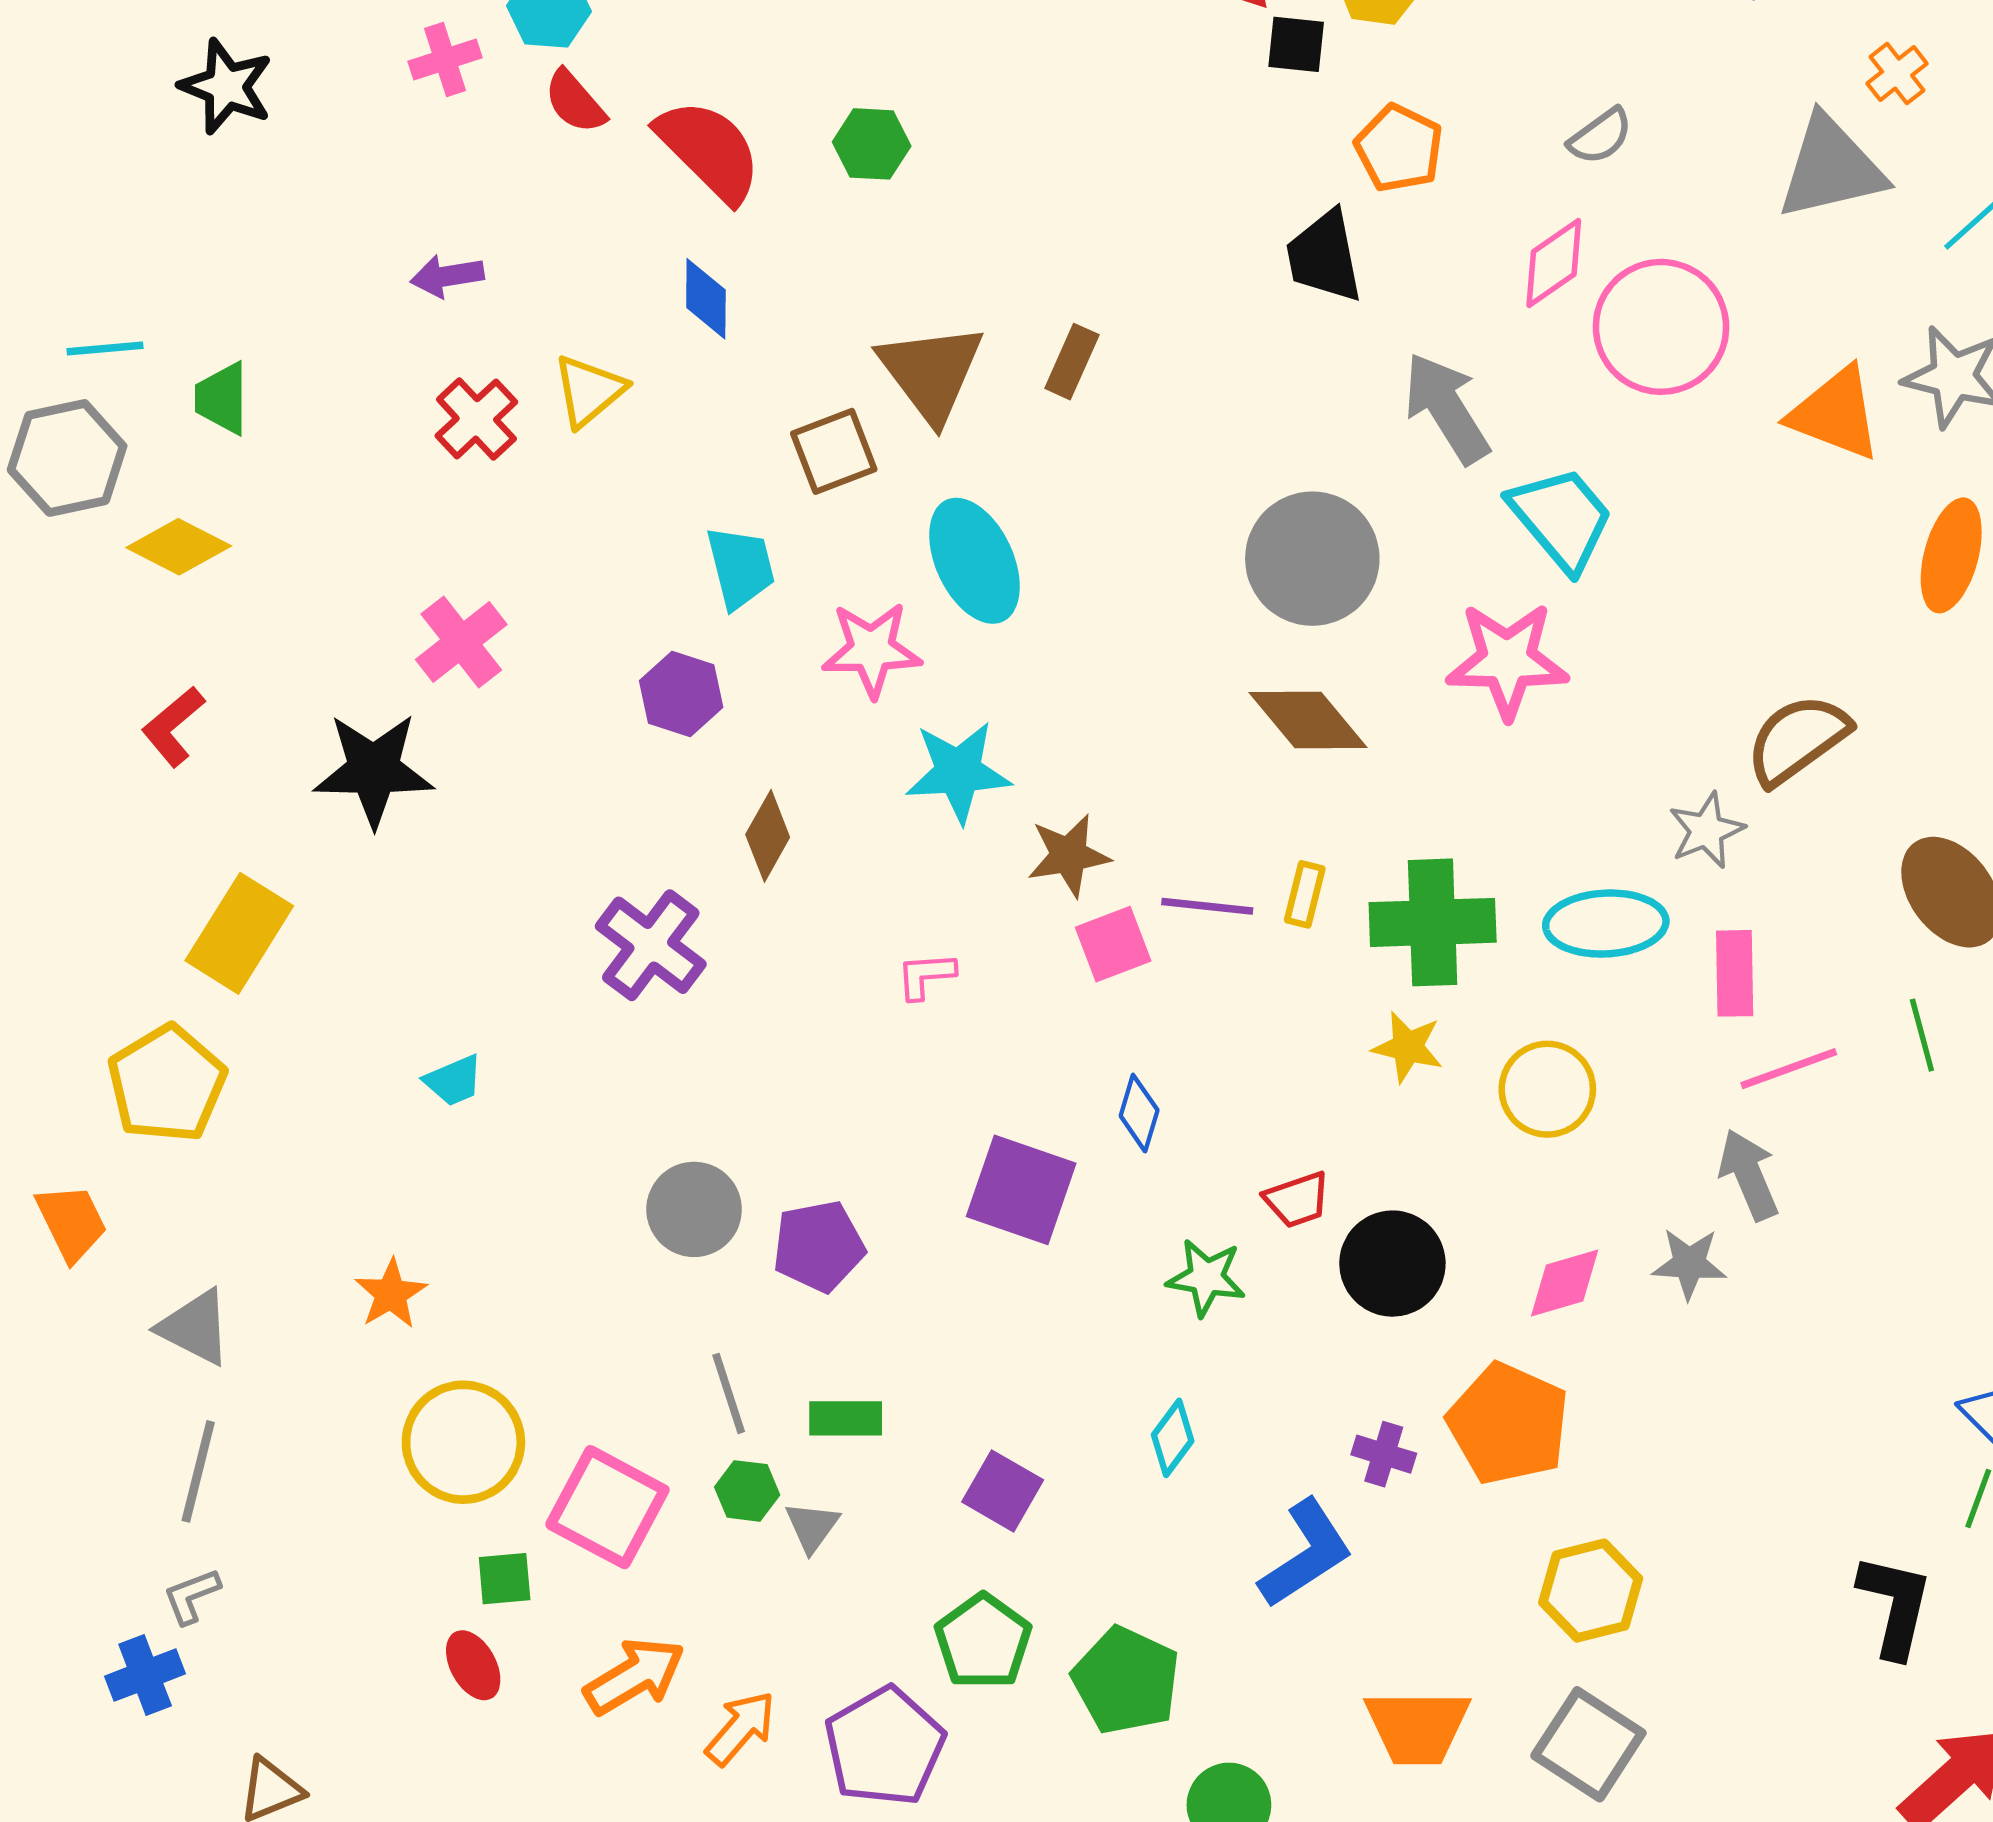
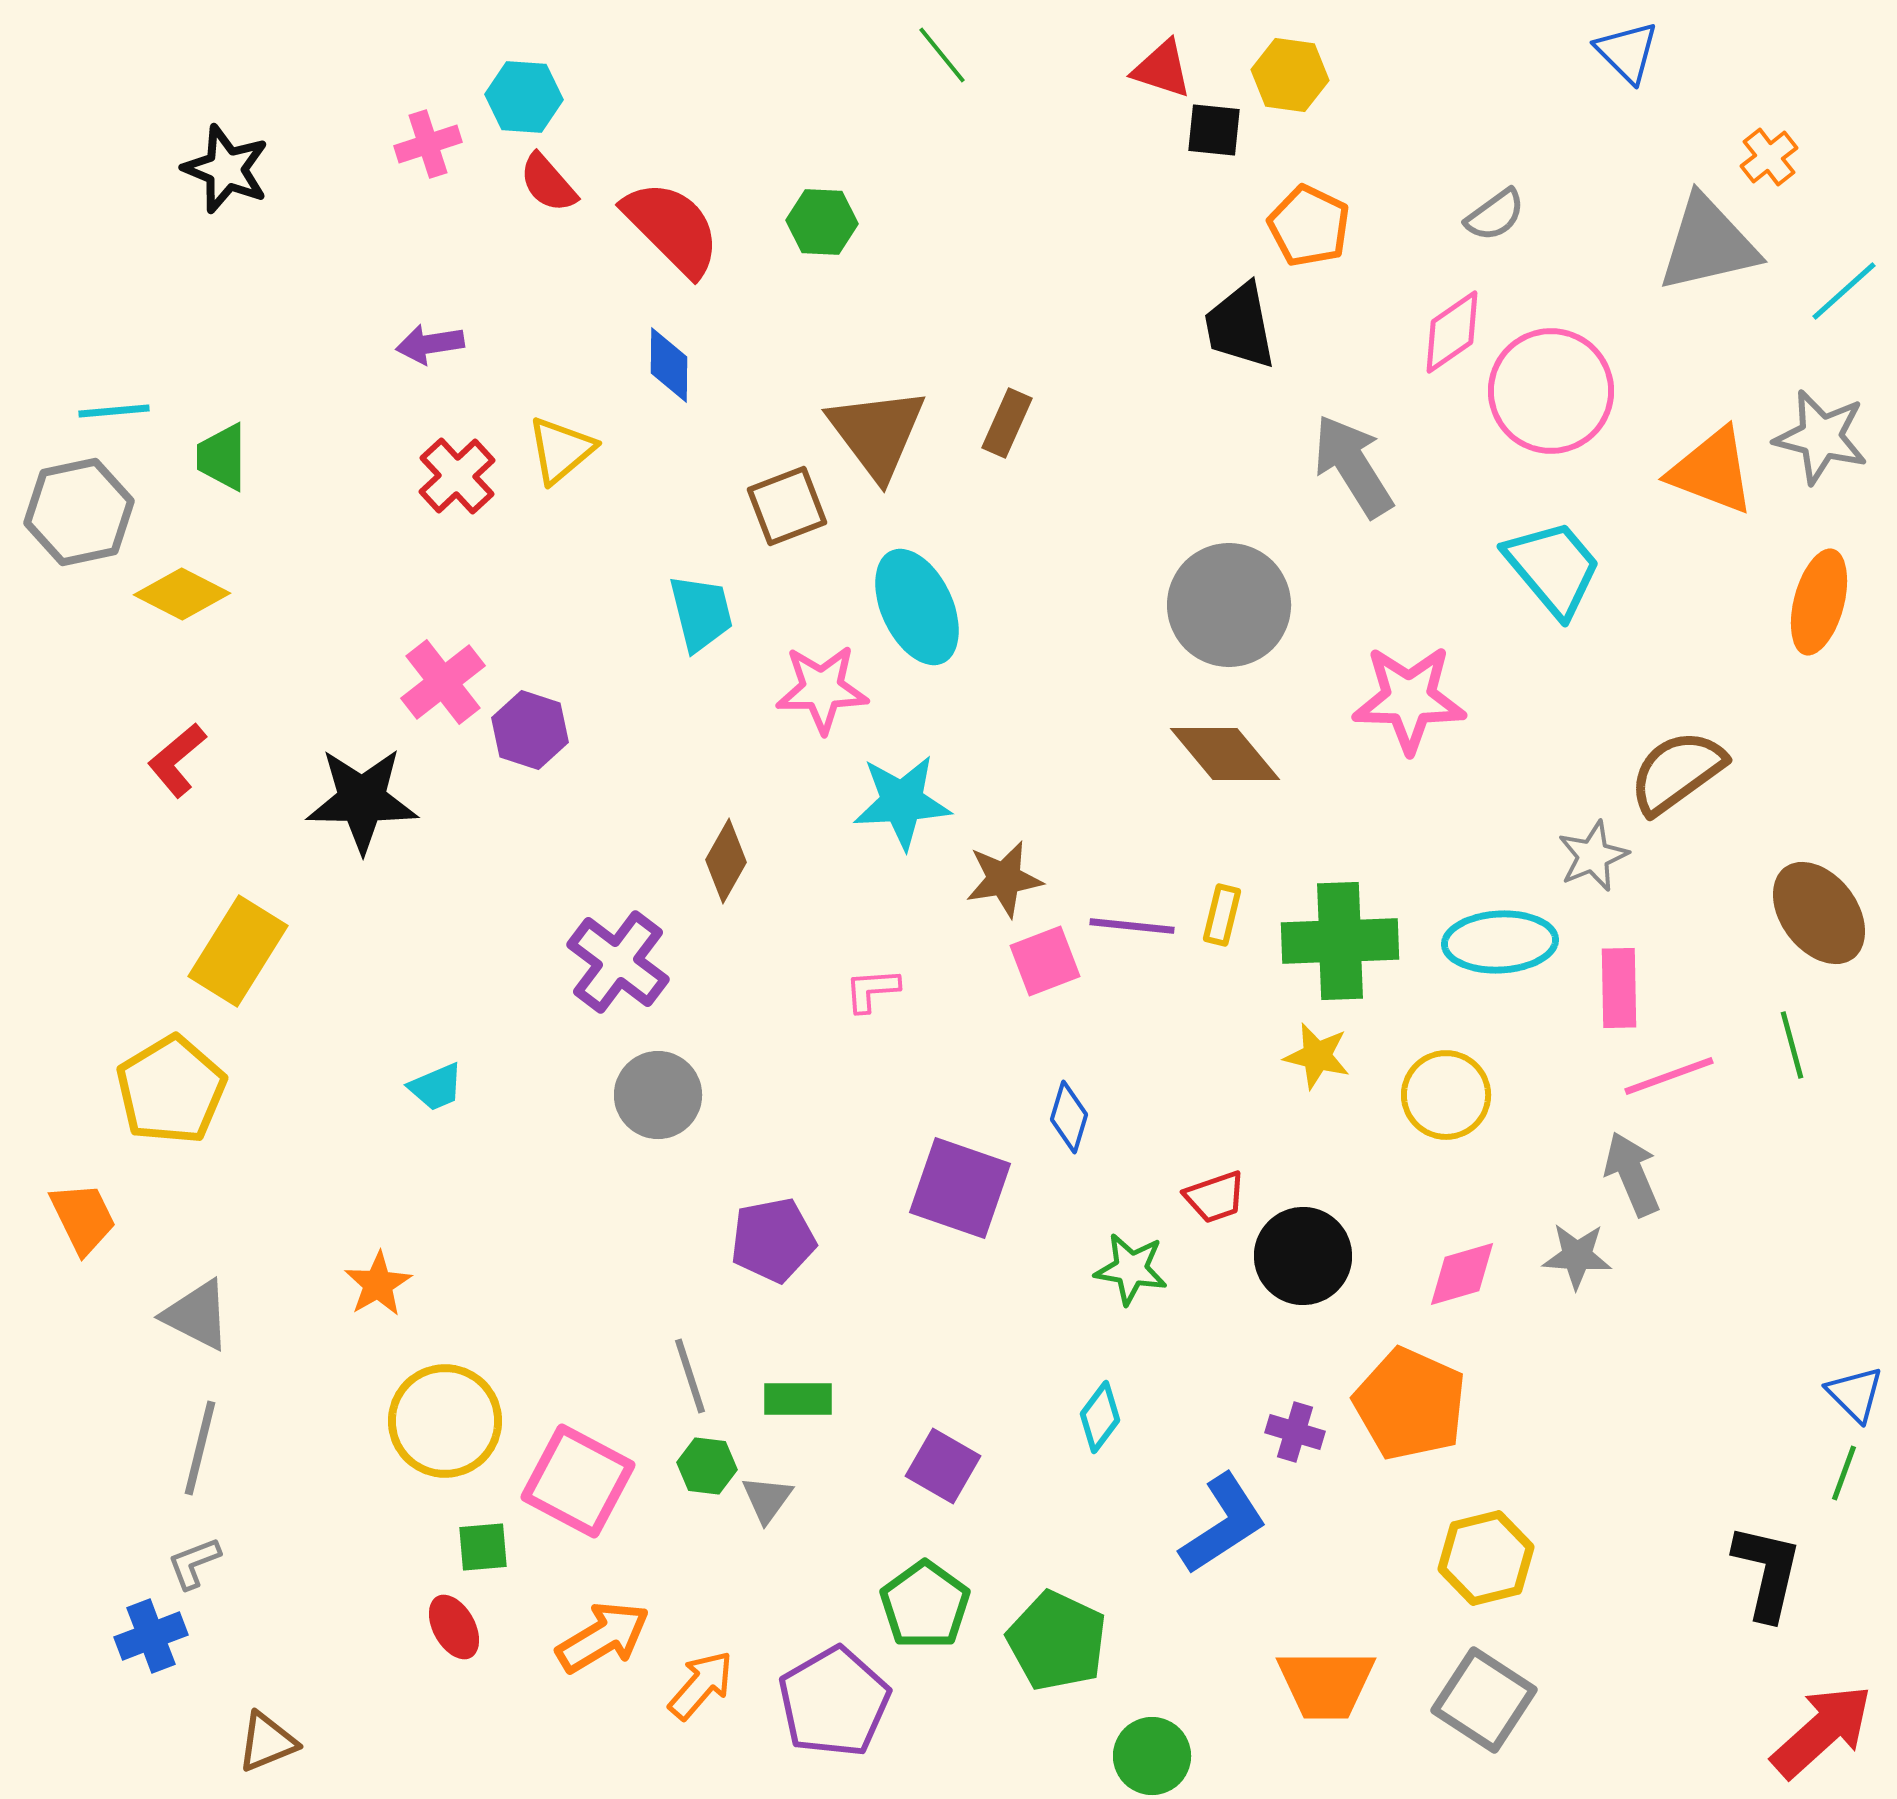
cyan trapezoid: (1561, 519) -> (1553, 568), moved
purple hexagon: (681, 694) -> (530, 730), moved
gray circle: (694, 1209) -> (658, 1095), moved

